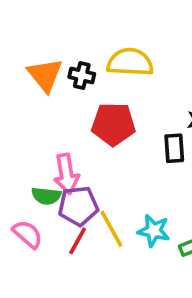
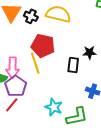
purple pentagon: (78, 206) -> (16, 86), turned 30
yellow line: (111, 229) -> (35, 63), moved

